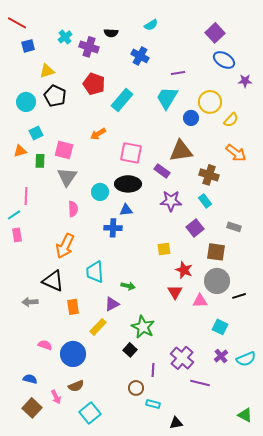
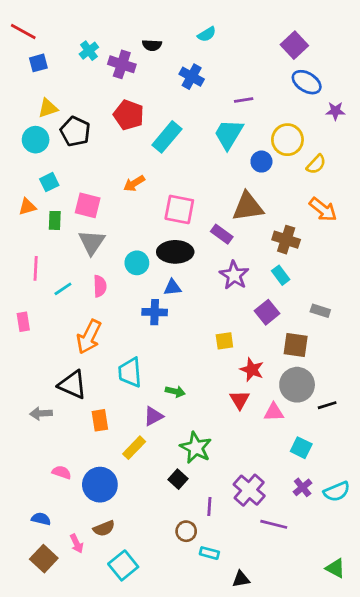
yellow triangle: (47, 71) -> (48, 108), moved
purple star: (171, 201) -> (234, 275), turned 30
cyan line: (14, 215) -> (63, 289), moved

